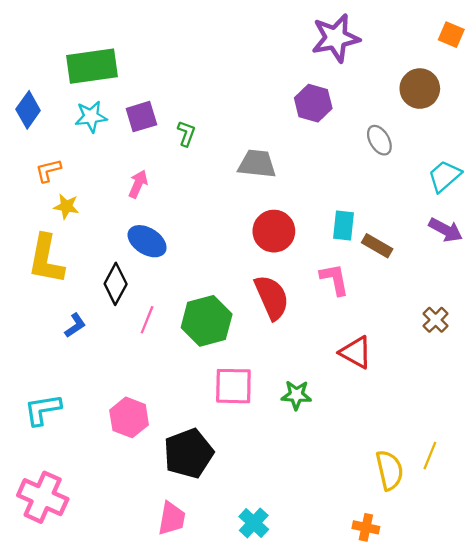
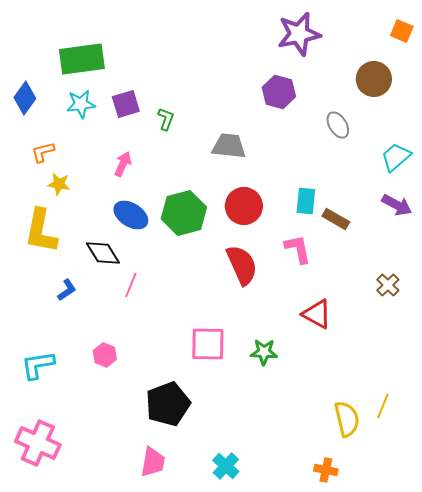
black diamond: (116, 284) -> (103, 253), turned -60
green hexagon: (207, 321) -> (184, 213), moved
pink hexagon: (129, 417) -> (105, 355), moved, size x0.7

